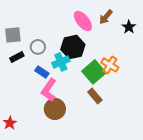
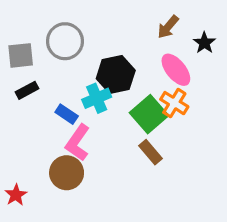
pink ellipse: (83, 21) -> (176, 70), moved
gray circle: (38, 47) -> (65, 41), moved, size x1.5
brown circle: (55, 109) -> (67, 173), moved

